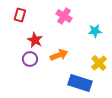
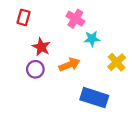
cyan star: (95, 31) -> (92, 39), moved
yellow cross: (99, 63) -> (117, 62), moved

